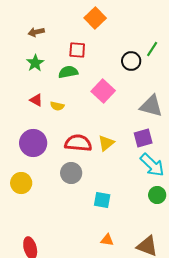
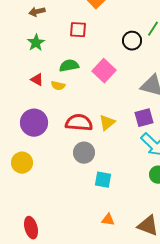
green semicircle: (68, 72) -> (69, 66), moved
gray circle: (71, 173) -> (84, 153), moved

